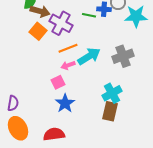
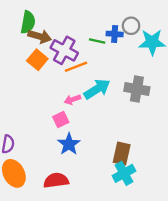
orange line: (68, 48) -> (76, 67), moved
gray cross: (123, 56) -> (137, 89), turned 30
cyan cross: (112, 93) -> (124, 173), moved

